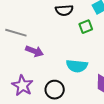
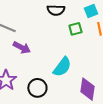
cyan semicircle: (77, 66) -> (62, 67), turned -65

